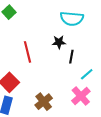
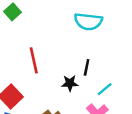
black star: (59, 42) -> (70, 83), moved

